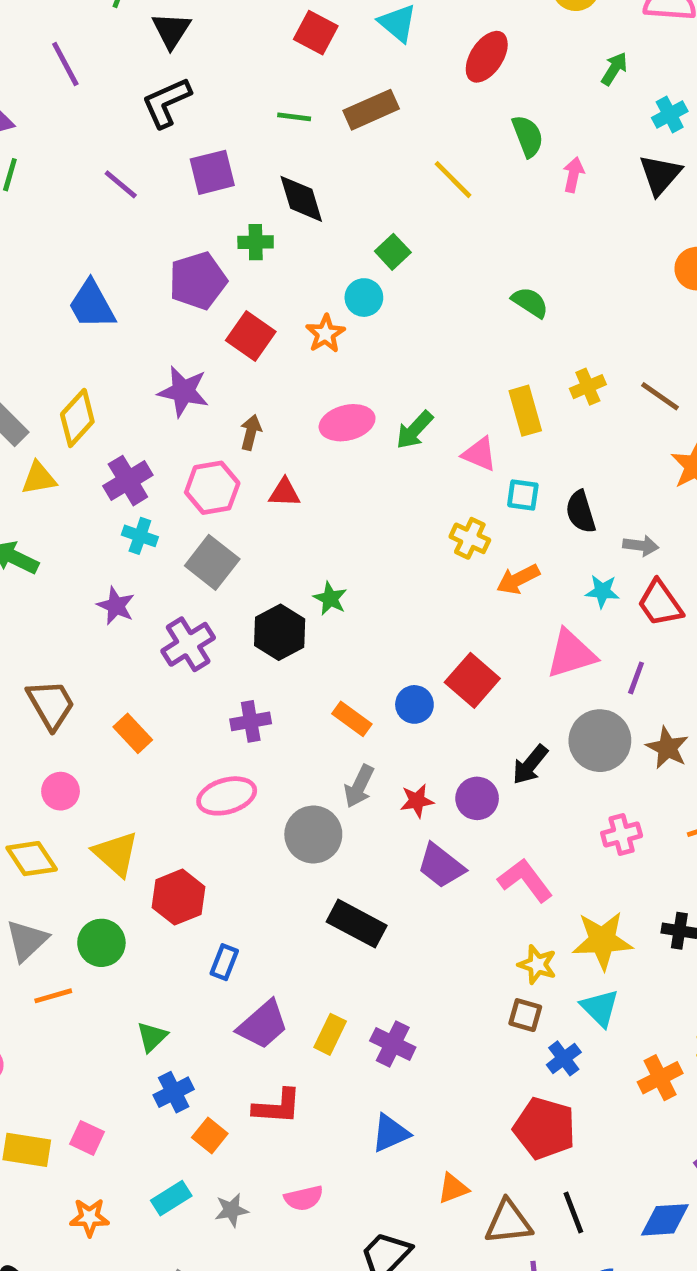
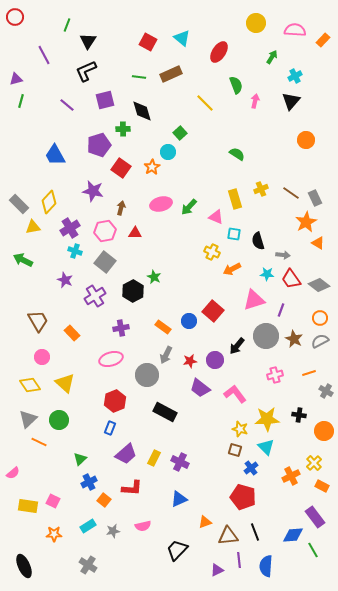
red hexagon: (178, 897) -> (115, 401), moved
orange line: (53, 996) -> (39, 442), turned 42

